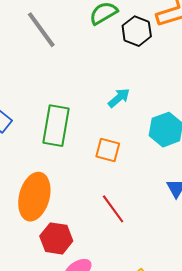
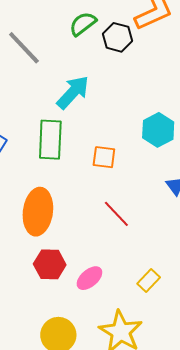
cyan arrow: (119, 98) -> (73, 92), moved, size x1.6
red hexagon: (56, 238) -> (50, 264), moved

